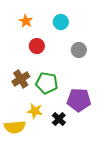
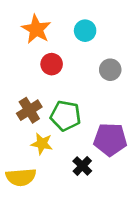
orange star: (26, 21) -> (36, 29), size x1.5
yellow star: (35, 111) -> (42, 144), moved

